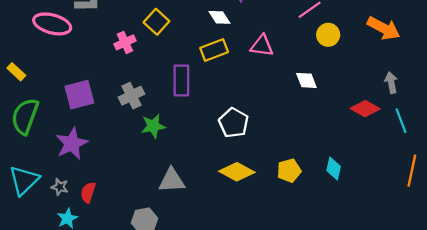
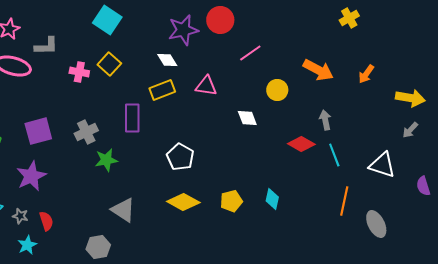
yellow circle: (328, 35) -> (277, 90), moved
pink cross: (125, 42) -> (79, 72), moved, turned 36
gray triangle: (172, 180) -> (123, 210), turned 36
red semicircle: (88, 192) -> (46, 221), turned 144

